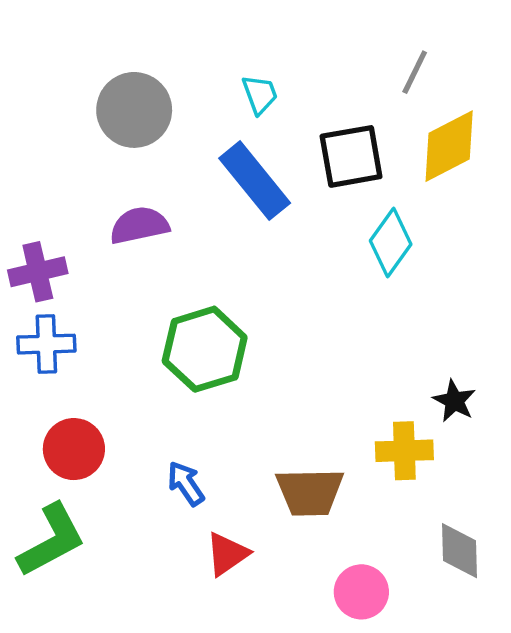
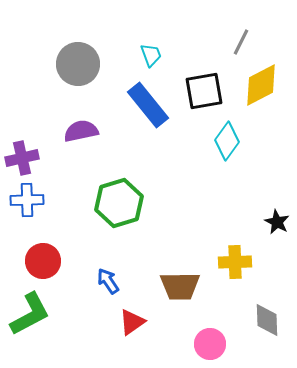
black star: (454, 401) -> (277, 222), moved

